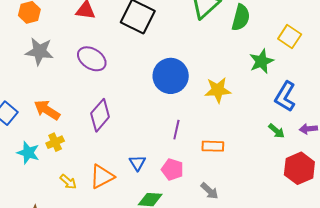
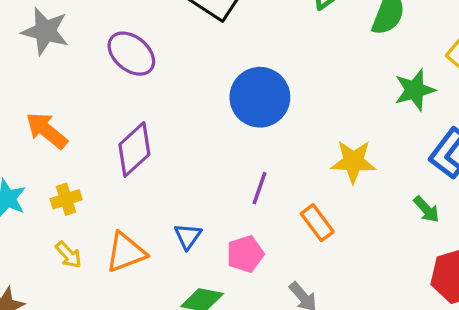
yellow star: (218, 90) -> (353, 162), moved
yellow cross: (55, 142) -> (66, 199), moved
orange rectangle: (213, 146) -> (317, 223), turned 45
pink pentagon: (172, 169) -> (245, 254), turned 30

